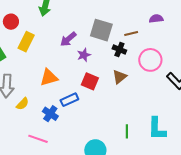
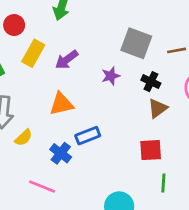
purple arrow: (68, 39) -> (67, 60), moved
black cross: (119, 50) -> (151, 82), moved
red square: (90, 81) -> (151, 150), moved, turned -30

